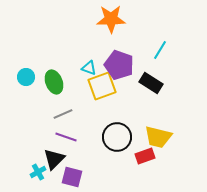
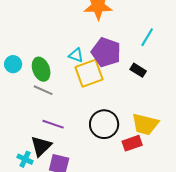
black rectangle: (151, 83) -> (138, 70), size x0.7
gray line: (63, 114) -> (43, 90), moved, turned 48
cyan cross: (38, 172) -> (25, 159), turned -35

